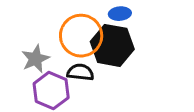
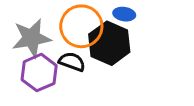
gray star: (35, 59) -> (31, 38), size x1.4

